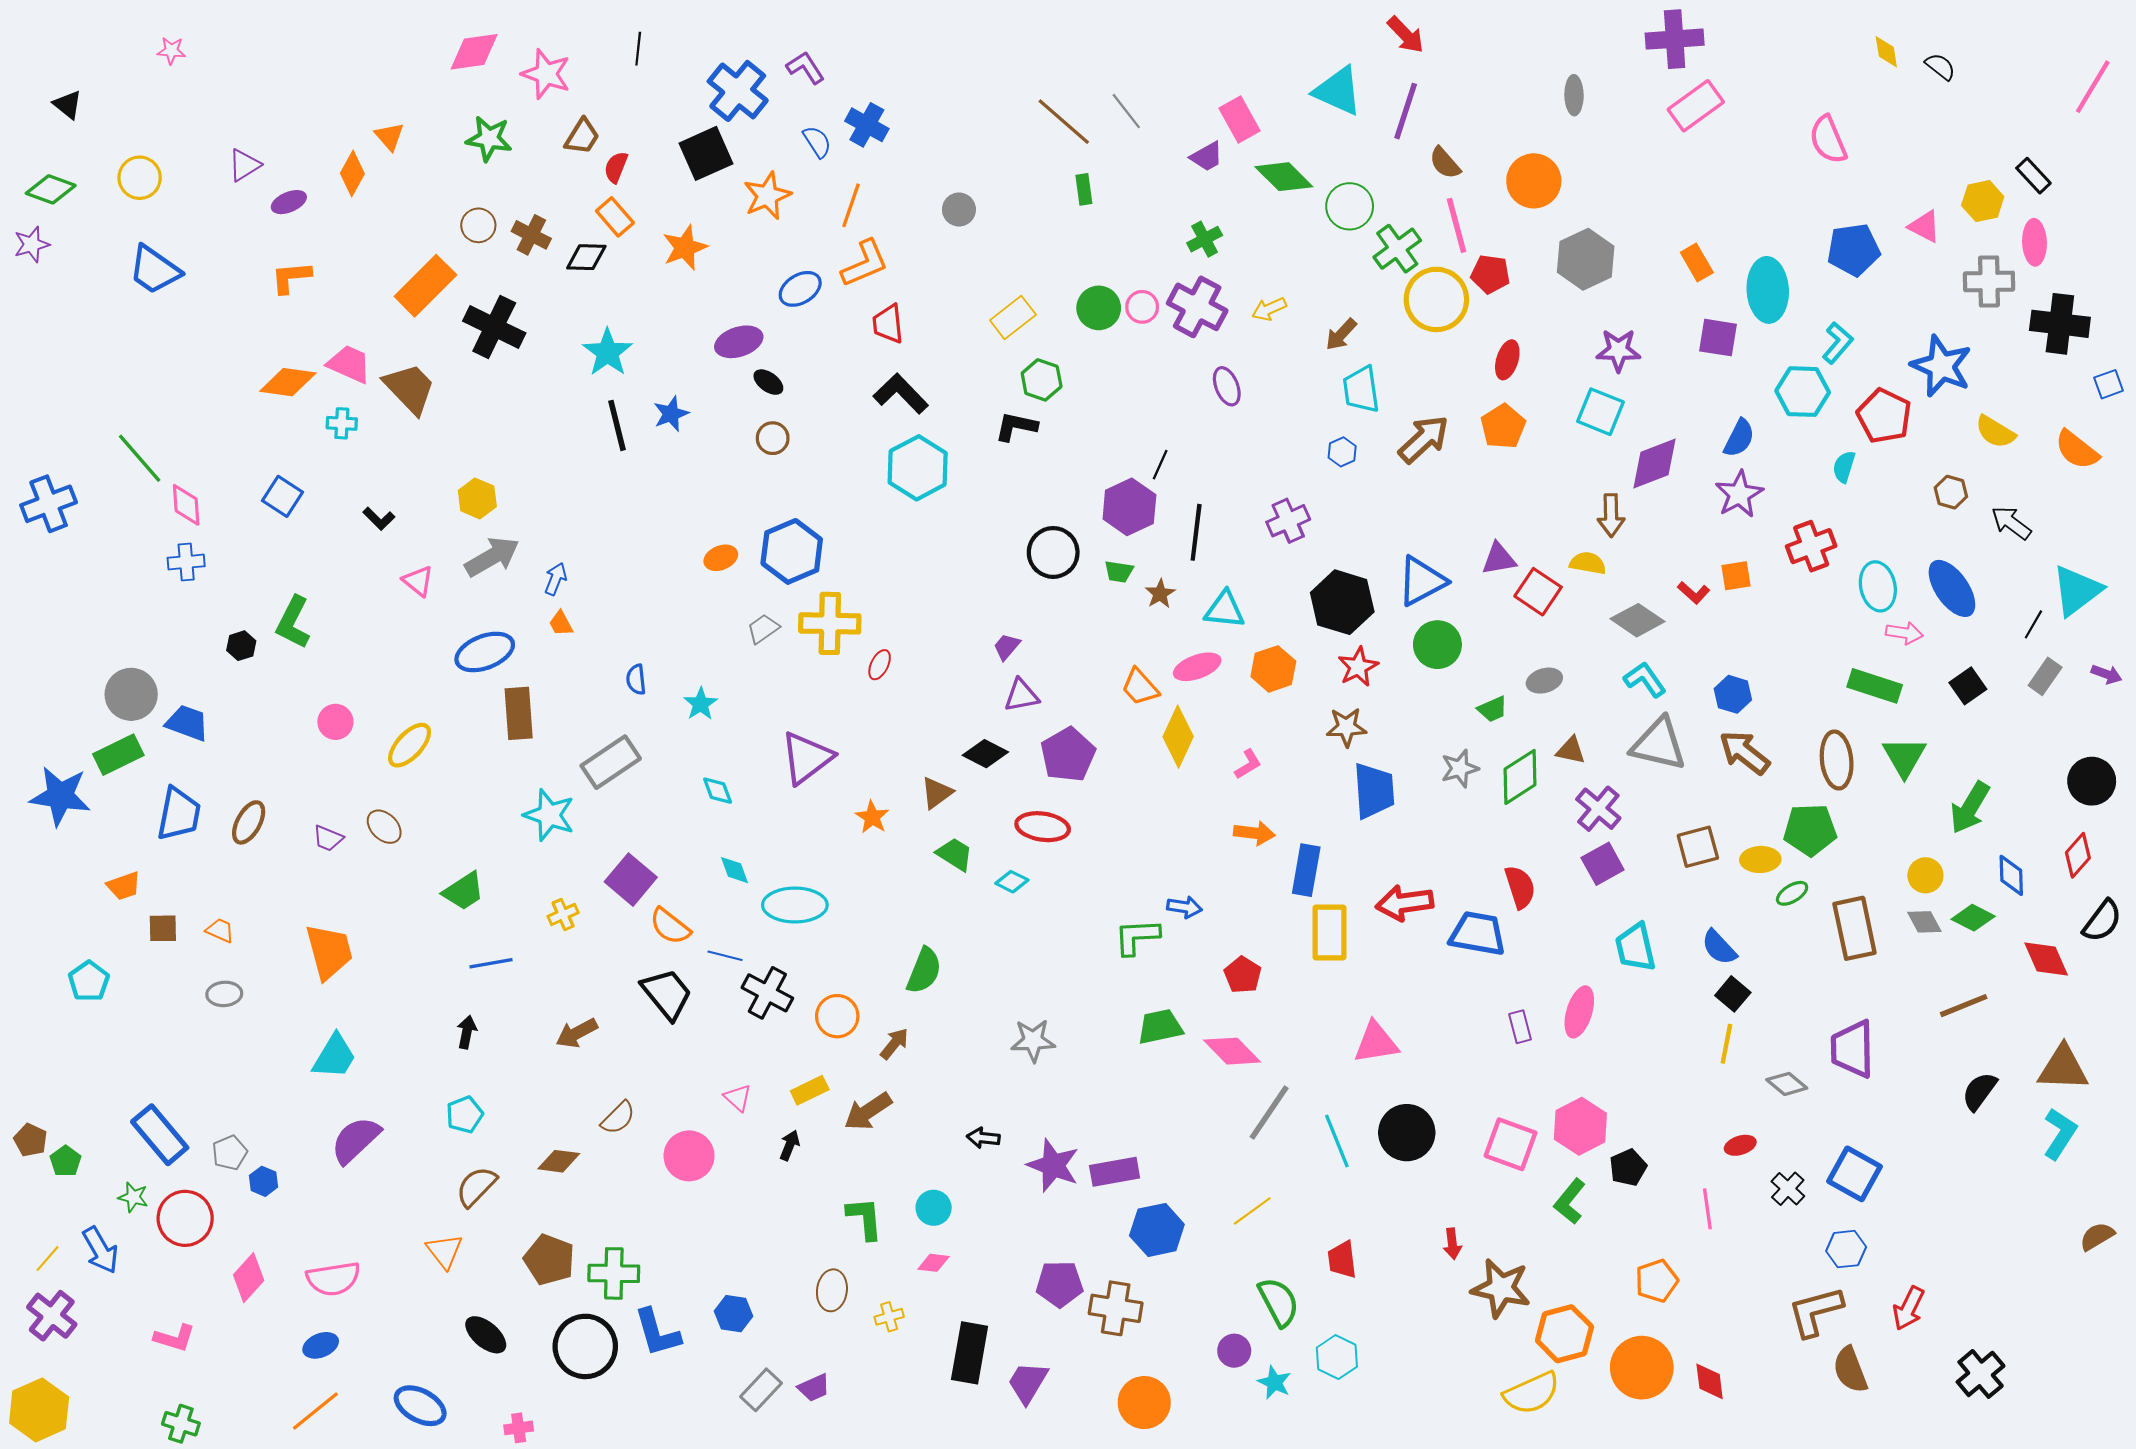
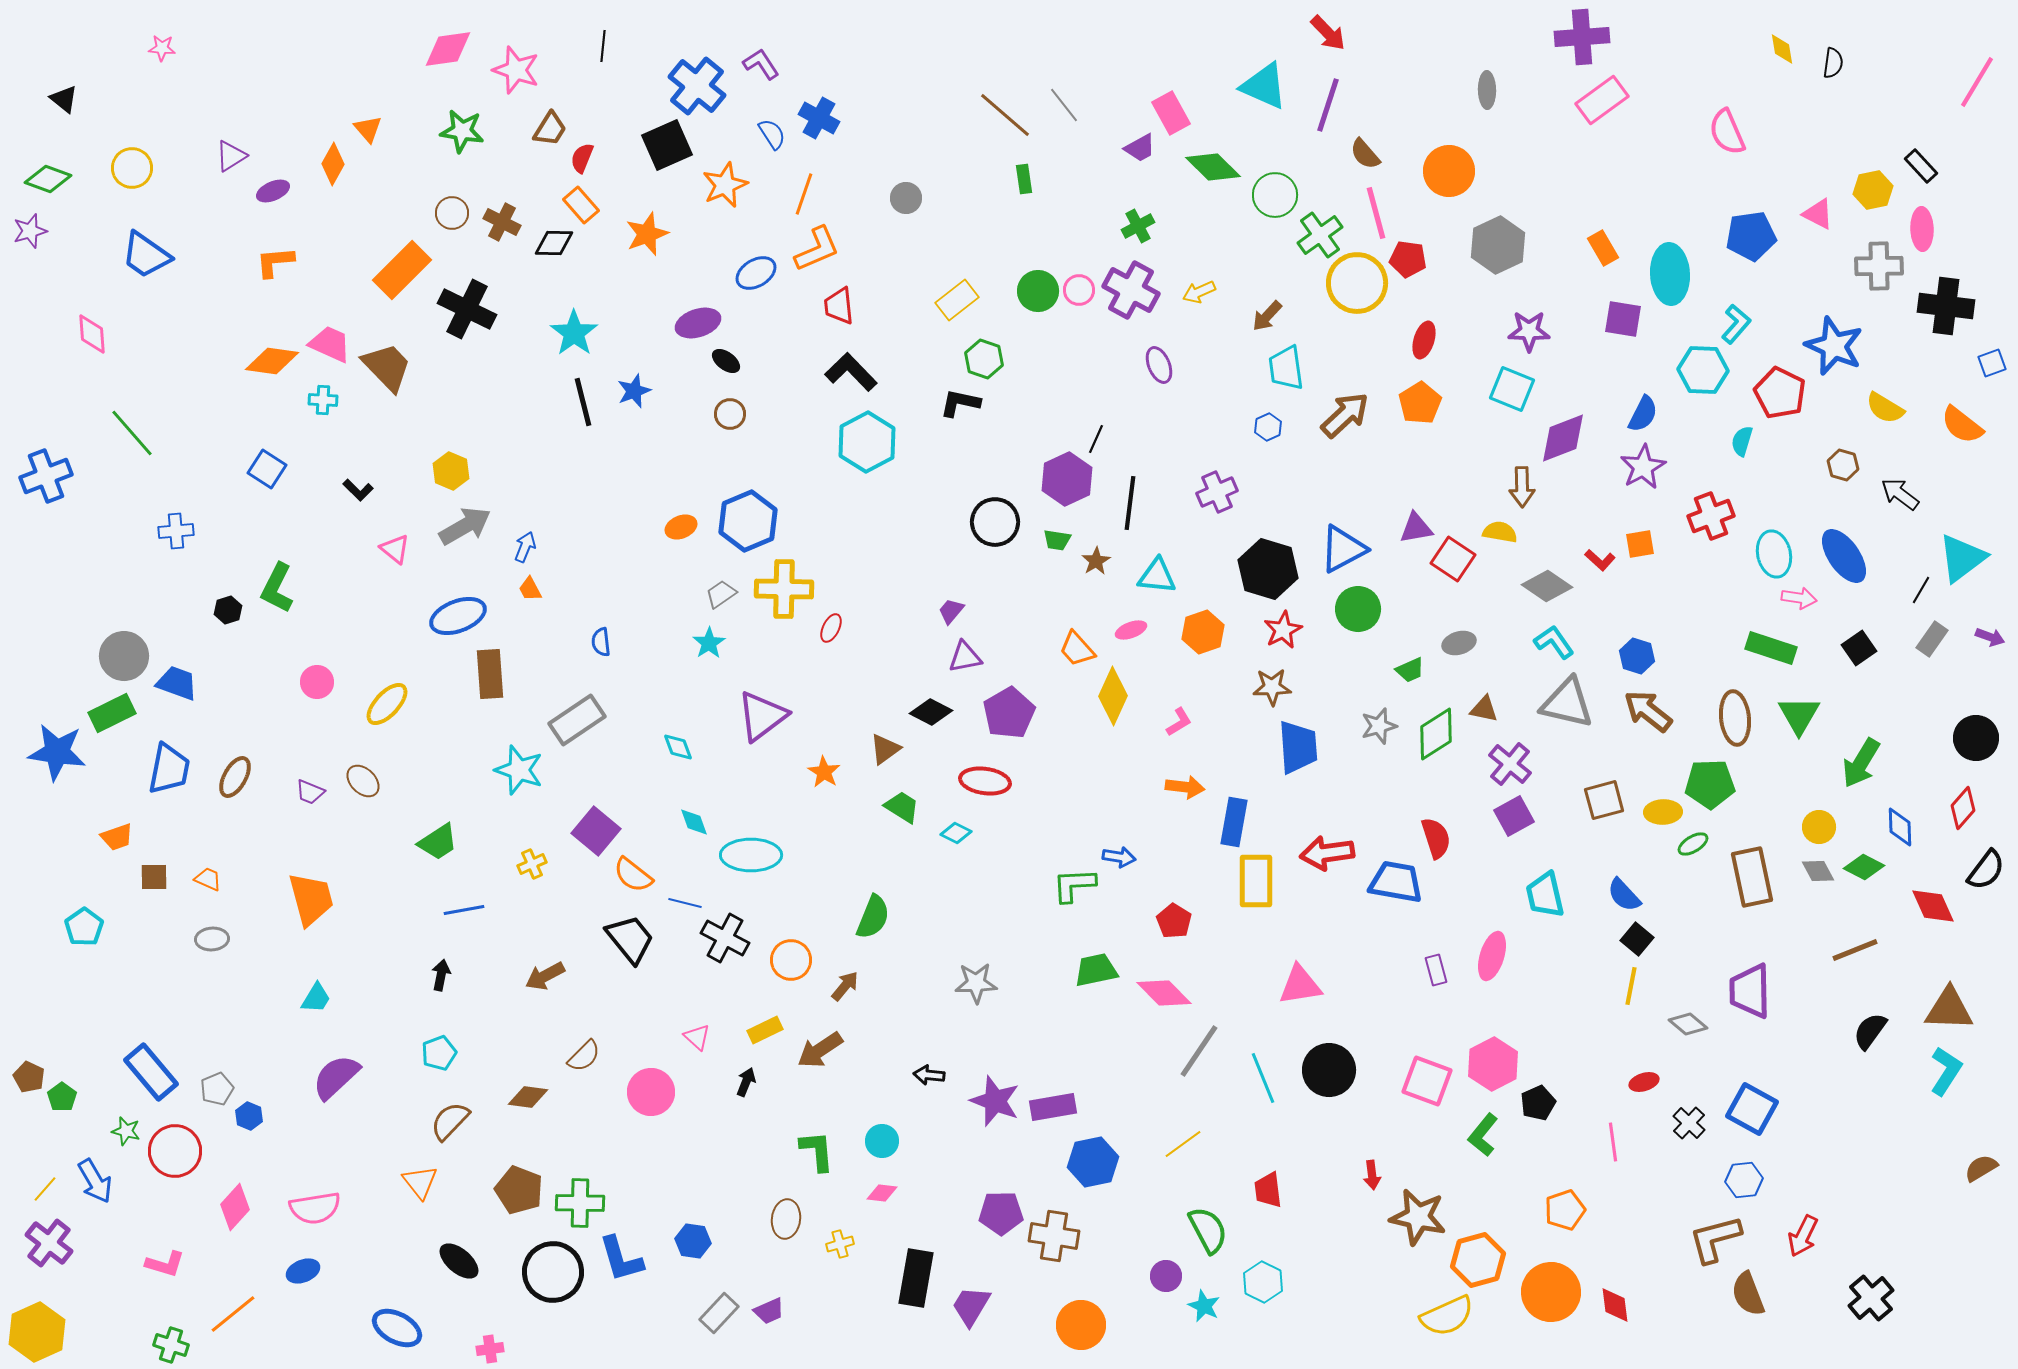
black semicircle: (1940, 67) -> (1833, 63), turned 60
pink diamond: (186, 505) -> (92, 334), moved
pink ellipse: (1197, 667) -> (1131, 630), size x0.7
cyan star: (701, 704) -> (709, 643), moved
cyan trapezoid: (334, 1056) -> (316, 998), size x0.7
orange line: (315, 1411) -> (233, 1314), moved

